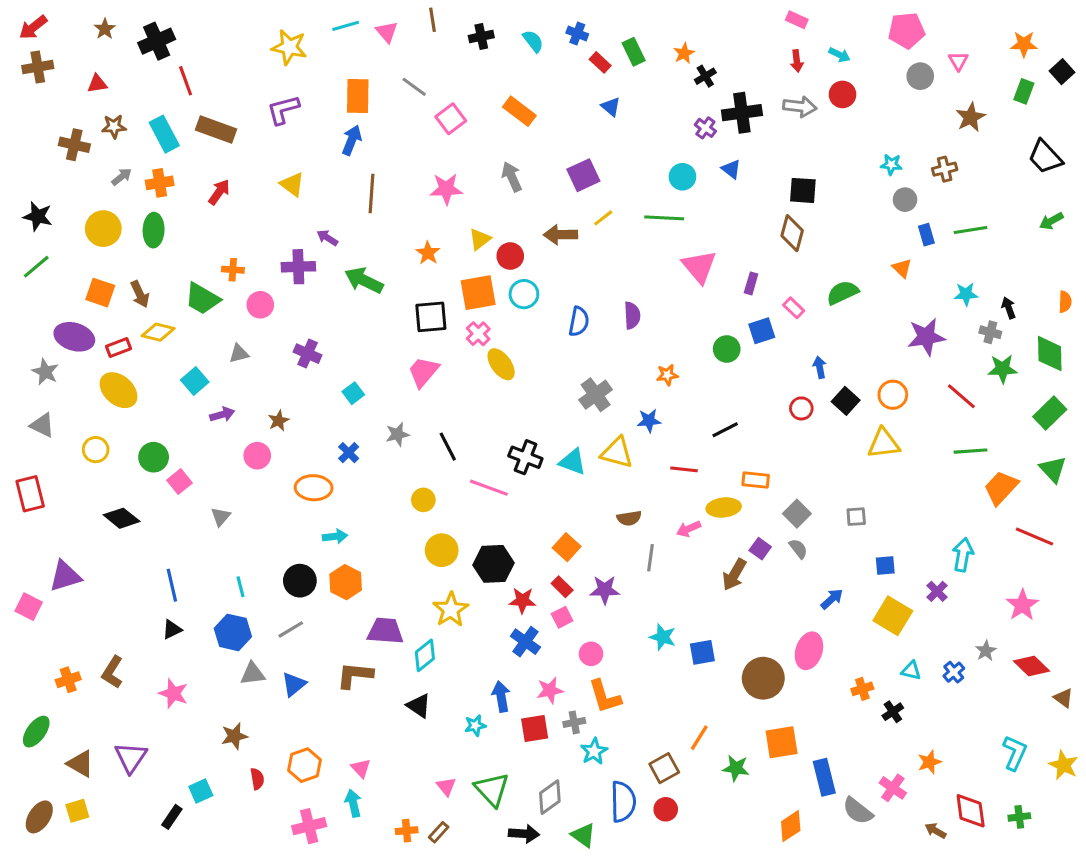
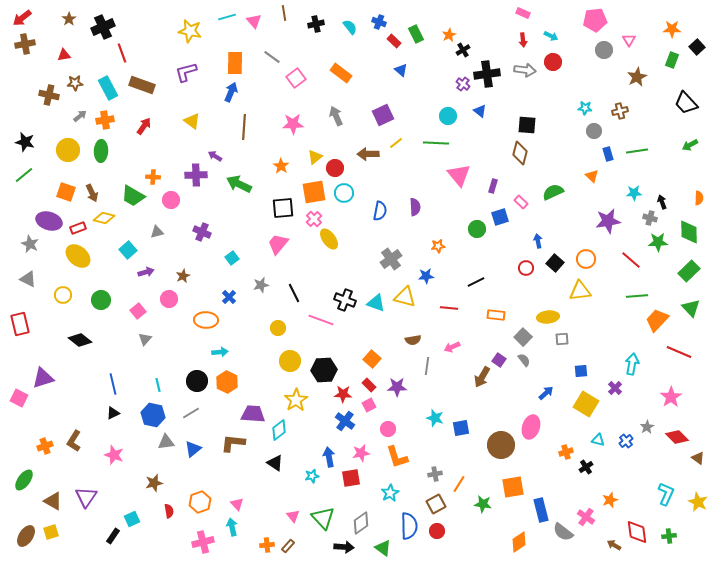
pink square: (179, 482) -> (138, 311), moved
yellow ellipse: (724, 507) -> (548, 317), moved
gray cross: (574, 722) -> (435, 474), moved

